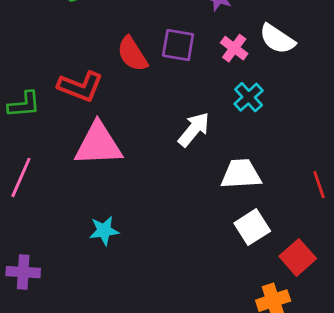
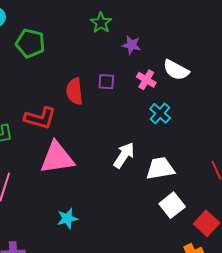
purple square: (178, 45) -> (106, 82), size x0.7
red semicircle: (132, 54) -> (75, 91), turned 32
white arrow: (194, 129) -> (124, 155), moved

